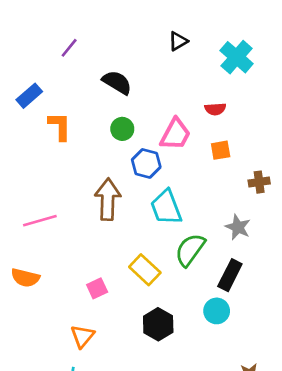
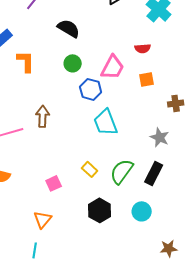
brown arrow: (108, 199) -> (43, 116), moved, size x0.7
green semicircle: (190, 250) -> (122, 171), moved
yellow rectangle: (145, 270) -> (90, 169), size x0.7
cyan circle: (217, 311) -> (142, 211), moved

